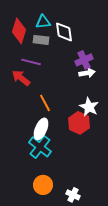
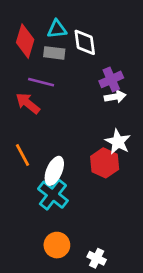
orange line: (45, 103) -> (22, 155), moved

